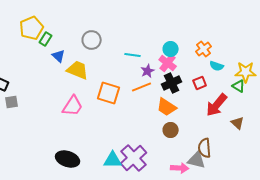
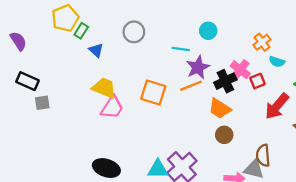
cyan circle: (171, 49) -> (208, 31), moved
pink cross: (168, 63) -> (240, 70), moved
yellow trapezoid: (78, 70) -> (104, 88), moved
purple star: (148, 71) -> (198, 67), size x1.5

